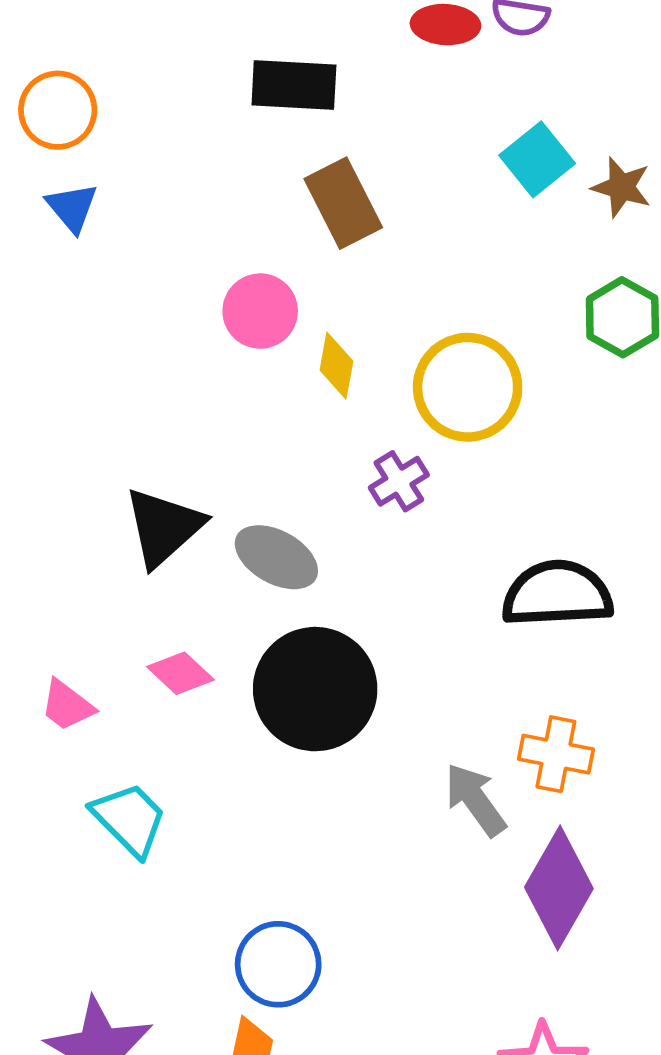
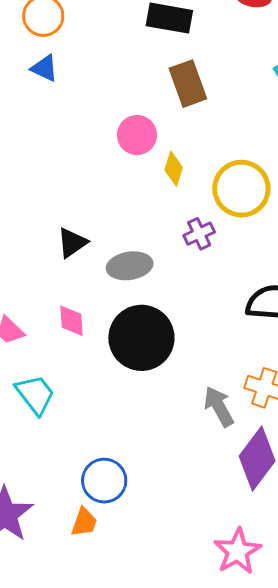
blue triangle: (72, 207) -> (45, 68), turned -32
black triangle: (164, 527) -> (72, 243), size x0.7
gray ellipse: (276, 557) -> (130, 266), turned -45
pink diamond: (180, 673) -> (72, 321), turned 36

